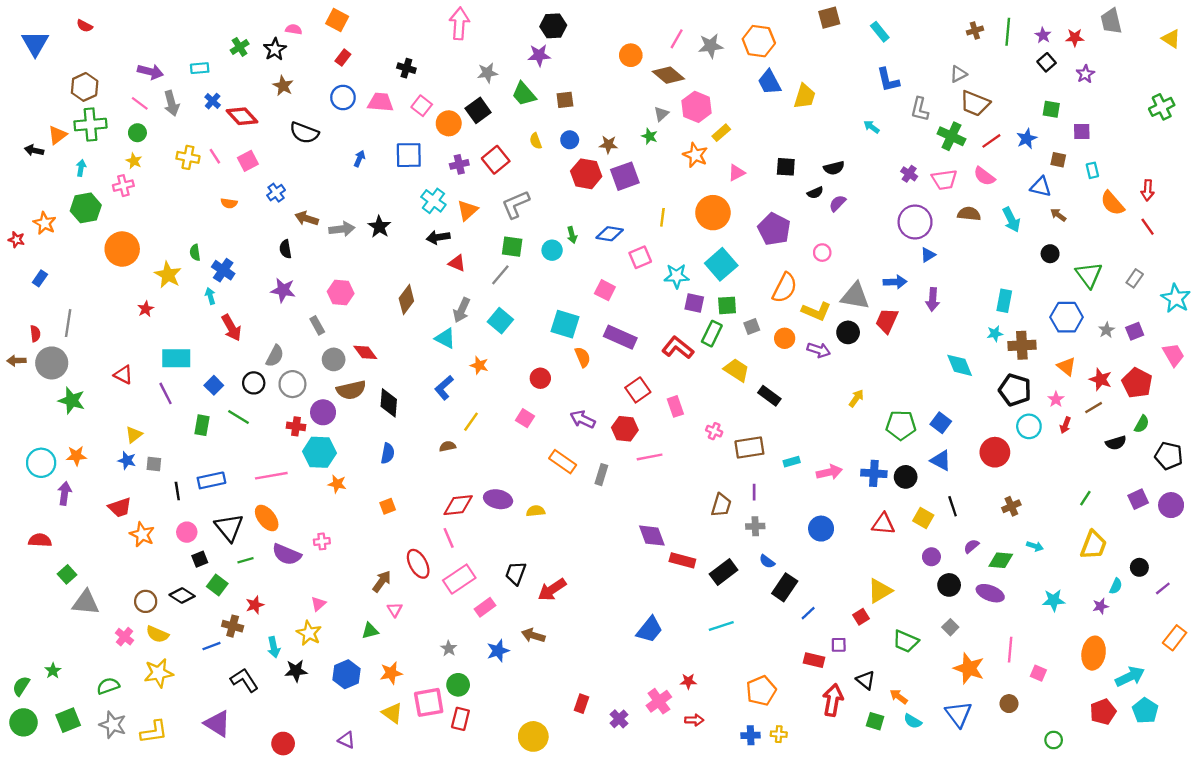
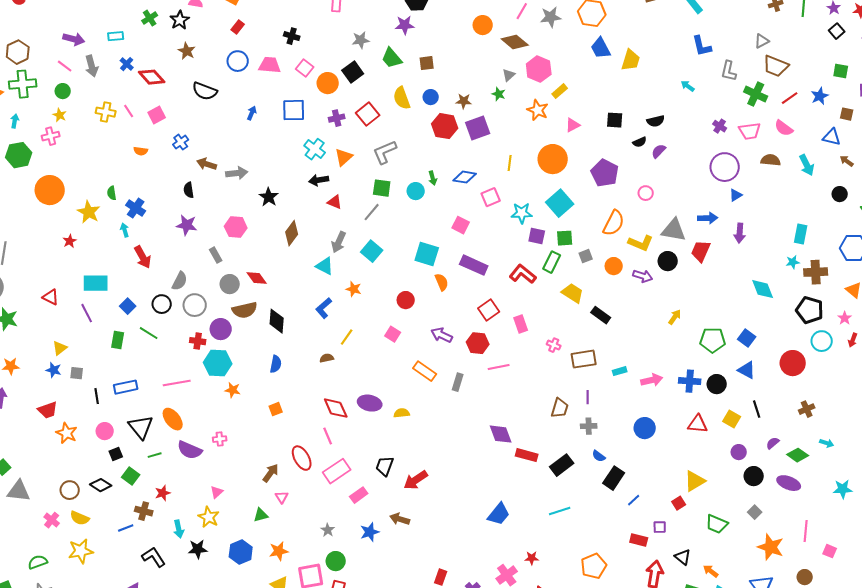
yellow semicircle: (536, 141) -> (402, 98), size x1.6
black star: (379, 227) -> (269, 197), moved
red diamond: (458, 505) -> (336, 408), turned 72
green diamond: (1001, 560) -> (798, 455), turned 30

